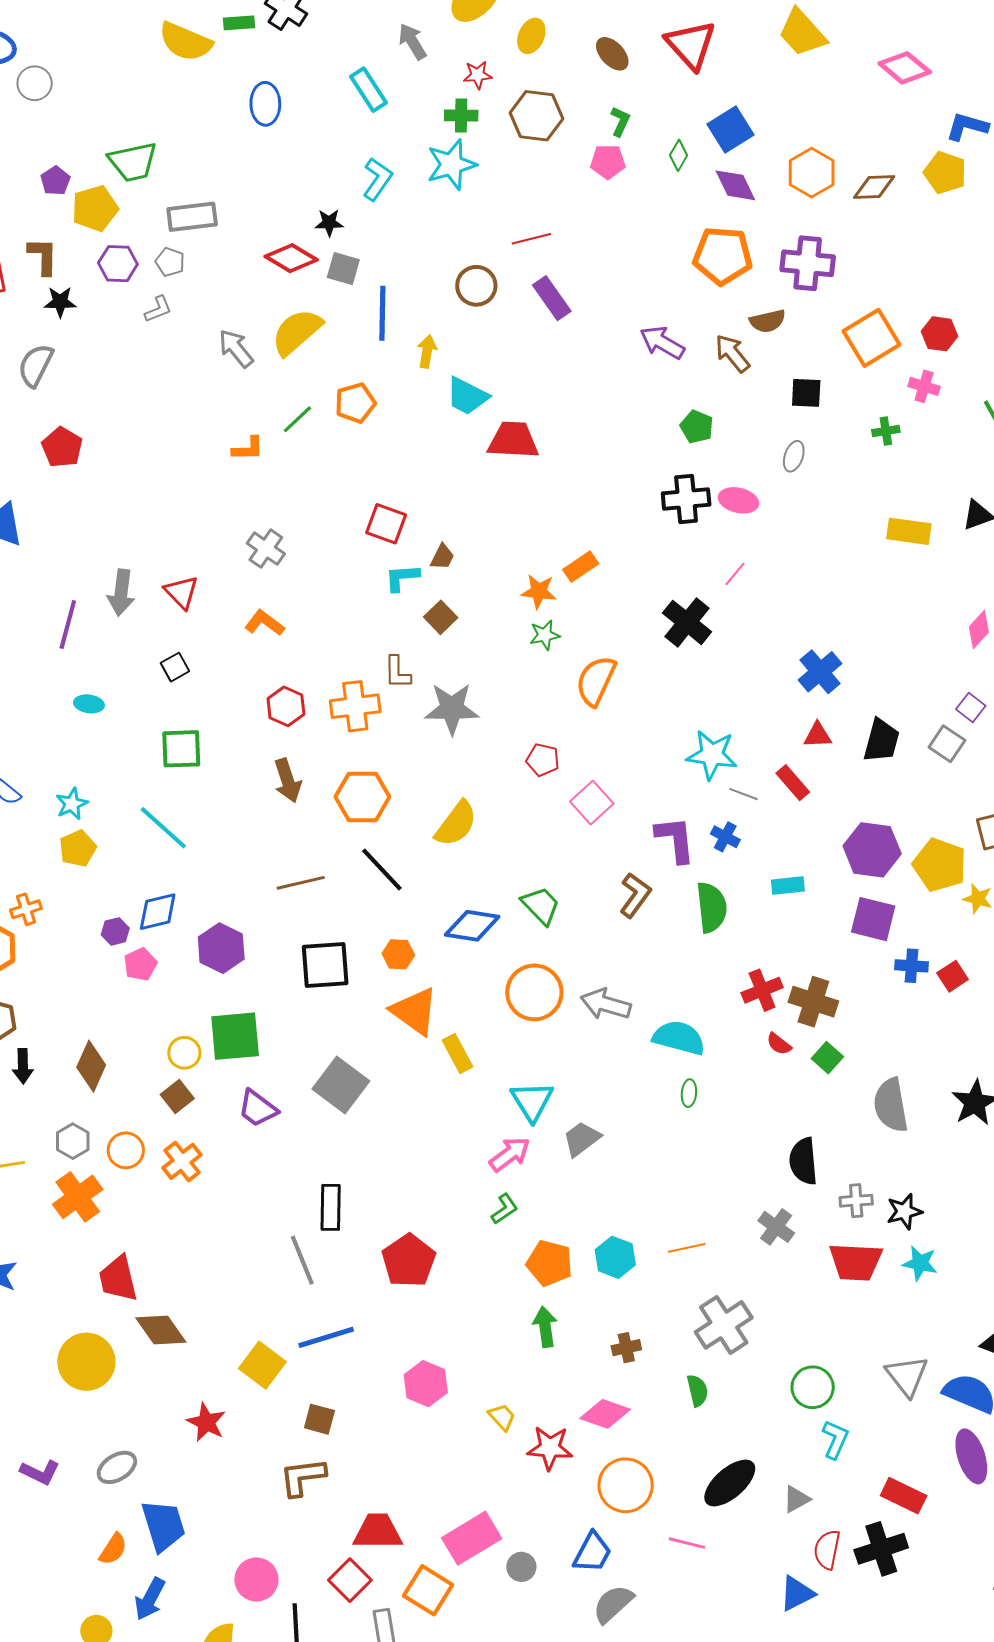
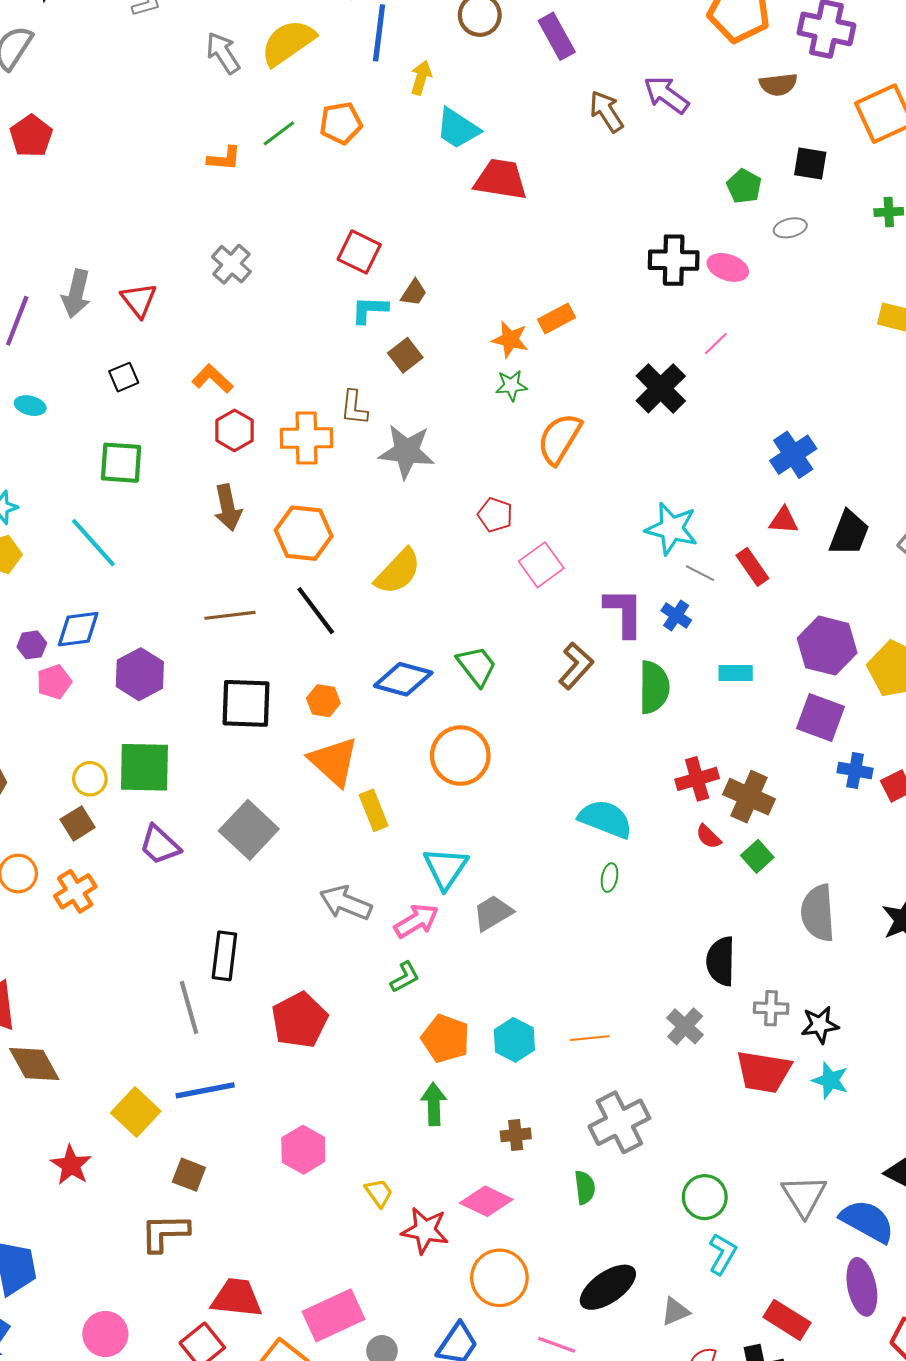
brown arrow: (732, 353) -> (606, 111), moved
green pentagon: (697, 427) -> (744, 186), moved
gray ellipse: (794, 456) -> (790, 228), turned 52
orange L-shape: (264, 623) -> (213, 379), moved
gray arrow: (606, 1004) -> (346, 903), moved

